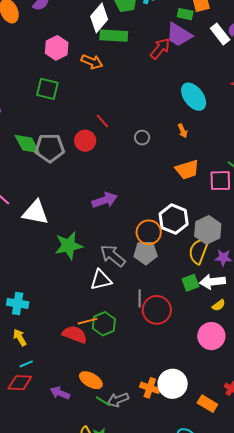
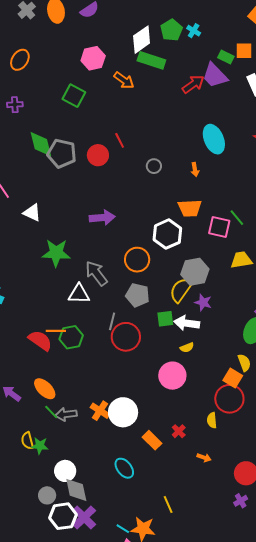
white triangle: (35, 212) -> (32, 213), size x0.7
white hexagon: (174, 219) -> (167, 234), moved
gray pentagon: (146, 253) -> (138, 295), moved

